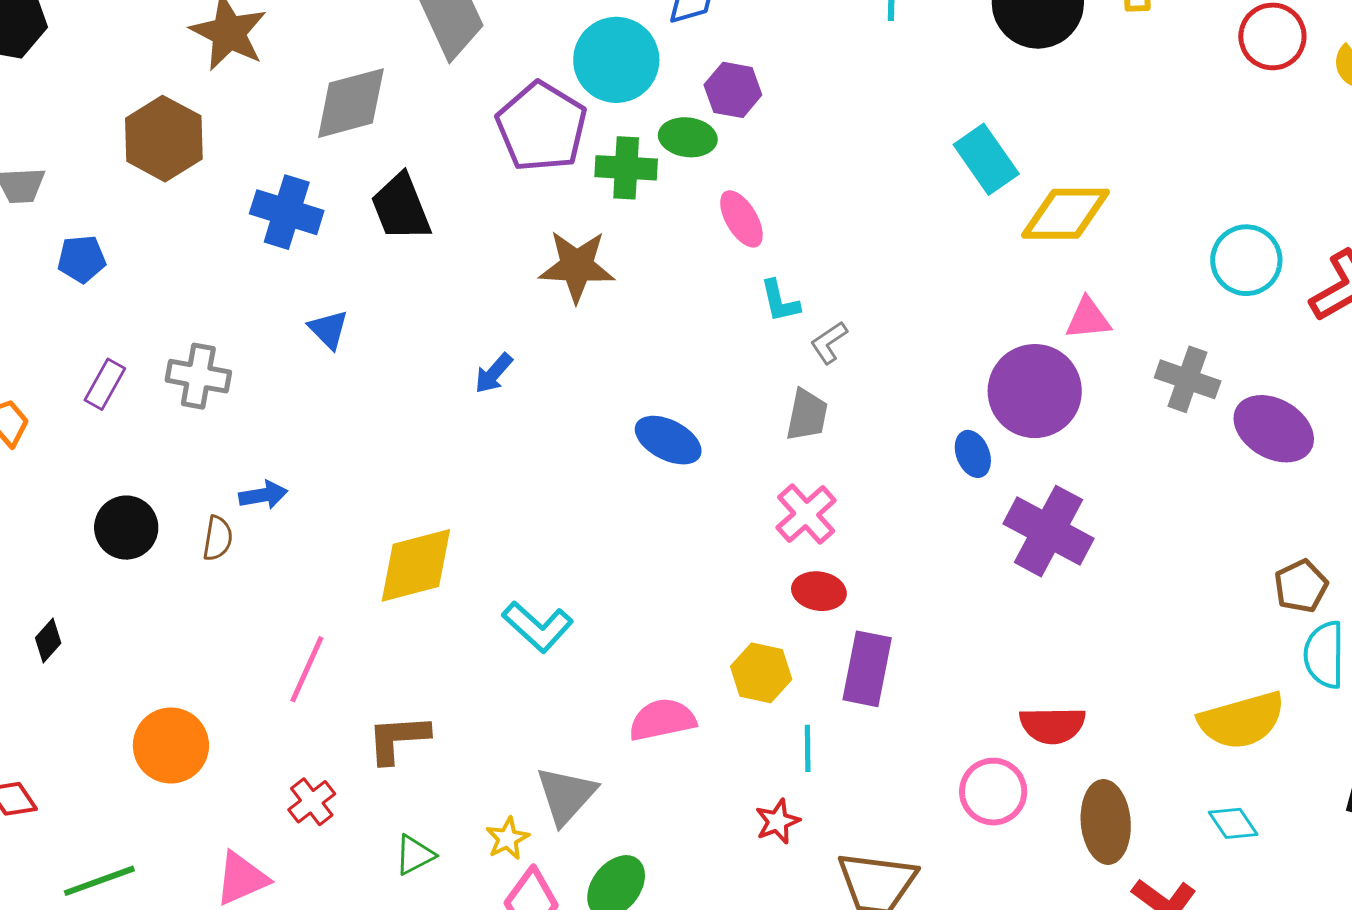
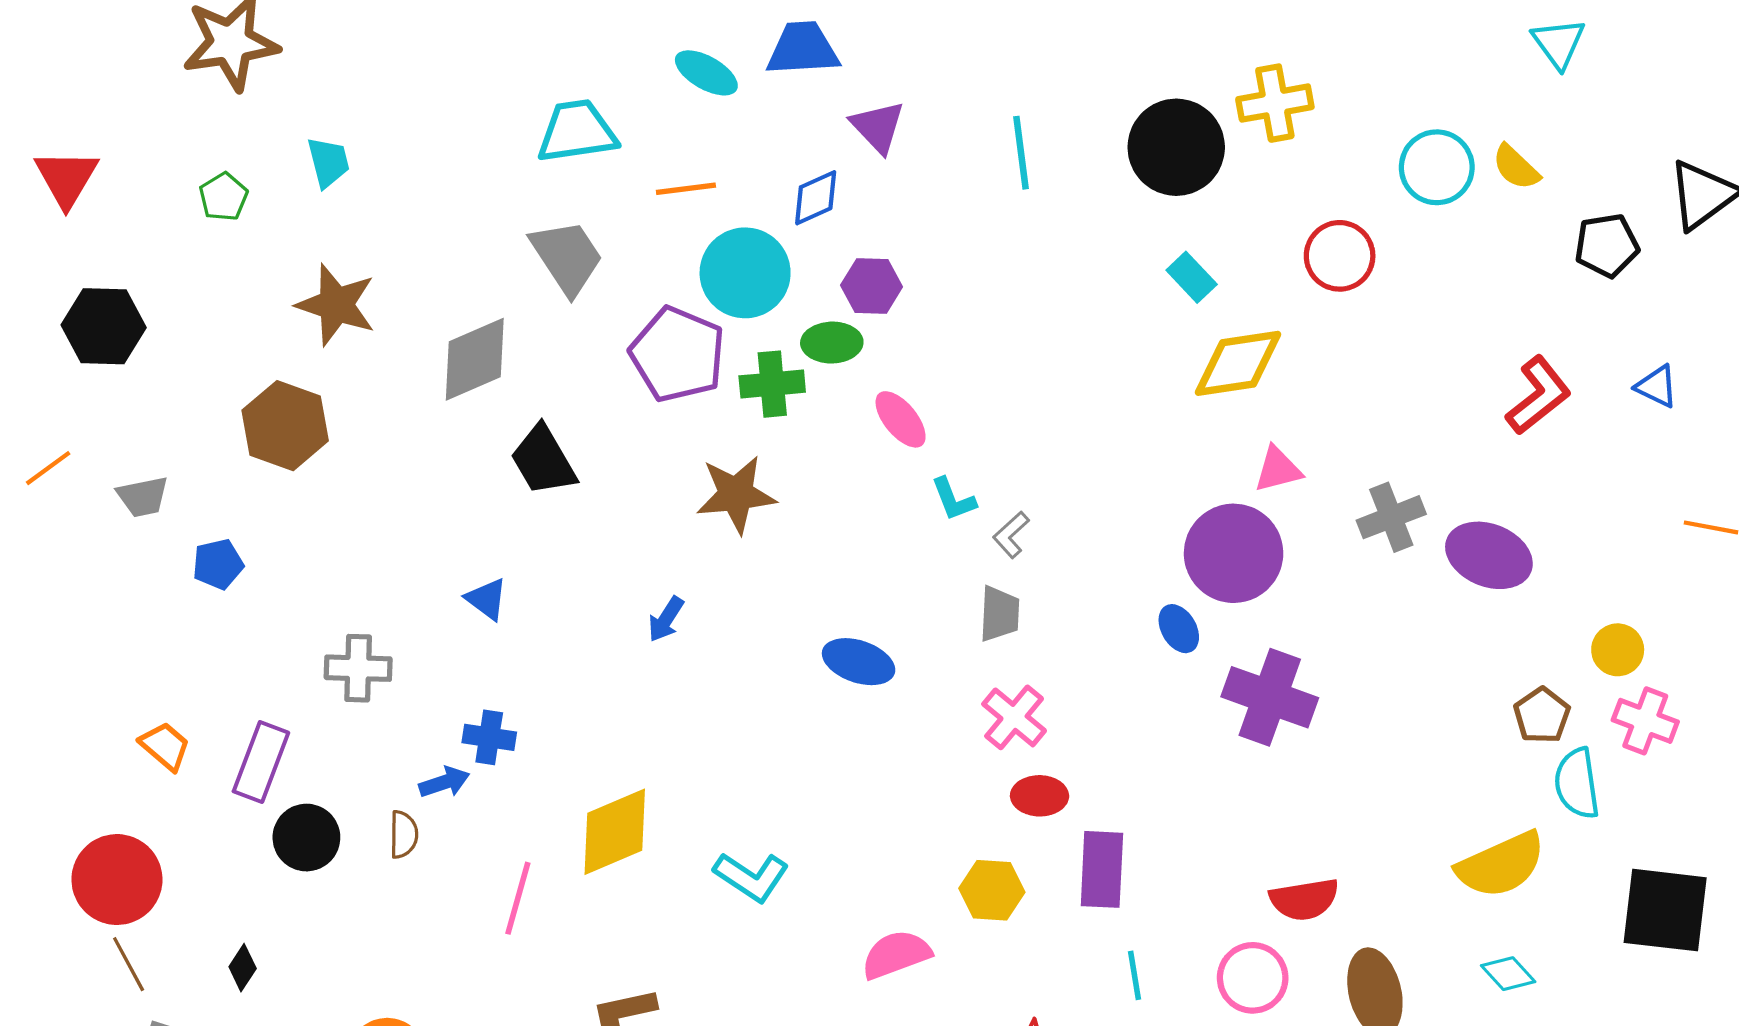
red circle: (1272, 36) -> (1340, 256), moved
cyan rectangle: (986, 159) -> (1192, 277), moved, size x0.7
blue cross: (287, 212) -> (489, 737), moved, size x0.7
cyan circle: (1246, 260) -> (1437, 167), moved
gray cross: (1188, 379) -> (1391, 517), turned -32
purple rectangle: (105, 384) -> (261, 762), moved, size x1.5
pink line: (307, 669) -> (518, 898), moved
cyan line: (808, 748) -> (1134, 975), moved

